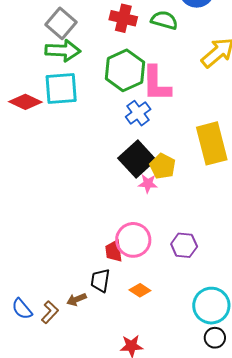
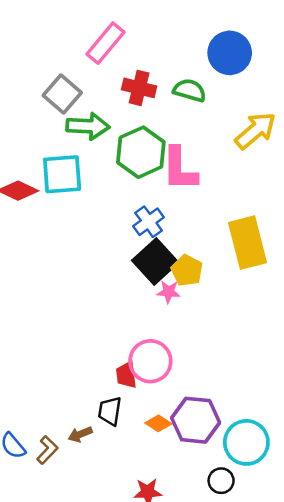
green arrow: (63, 51) -> (88, 126), moved
blue cross: (138, 113) -> (149, 222), moved
purple hexagon: (184, 245) -> (196, 420), moved, size x1.5
black circle: (215, 338) -> (221, 481), moved

